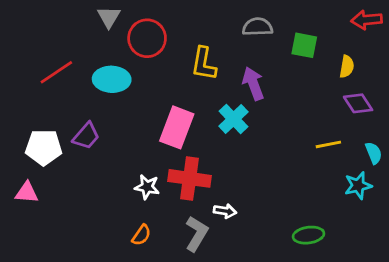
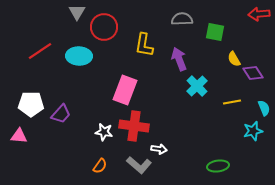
yellow semicircle: (347, 67) -> (234, 59), moved, turned 140
cyan cross: (233, 119) -> (197, 86), moved
purple trapezoid: (86, 136) -> (61, 114), moved
gray L-shape: (197, 234) -> (139, 165), turned 100

